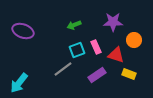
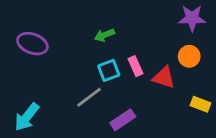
purple star: (113, 22) -> (192, 18), moved
yellow rectangle: (129, 74) -> (201, 104), moved
purple rectangle: (97, 75) -> (123, 120), moved

